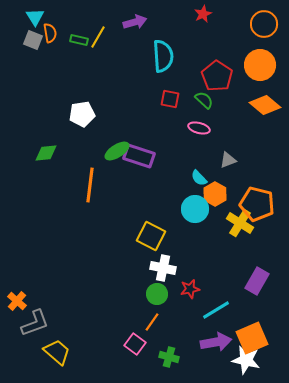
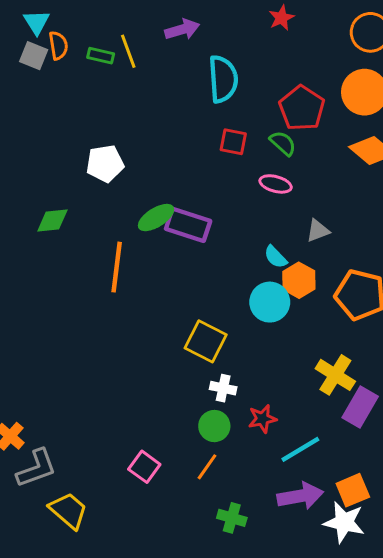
yellow line: (98, 37) -> (128, 51), turned -50
yellow cross: (240, 223) -> (335, 375), moved
white cross: (163, 268) -> (223, 388), size x0.7
orange square: (252, 338) -> (353, 490), size x0.7
pink square: (135, 344) -> (144, 467), moved

